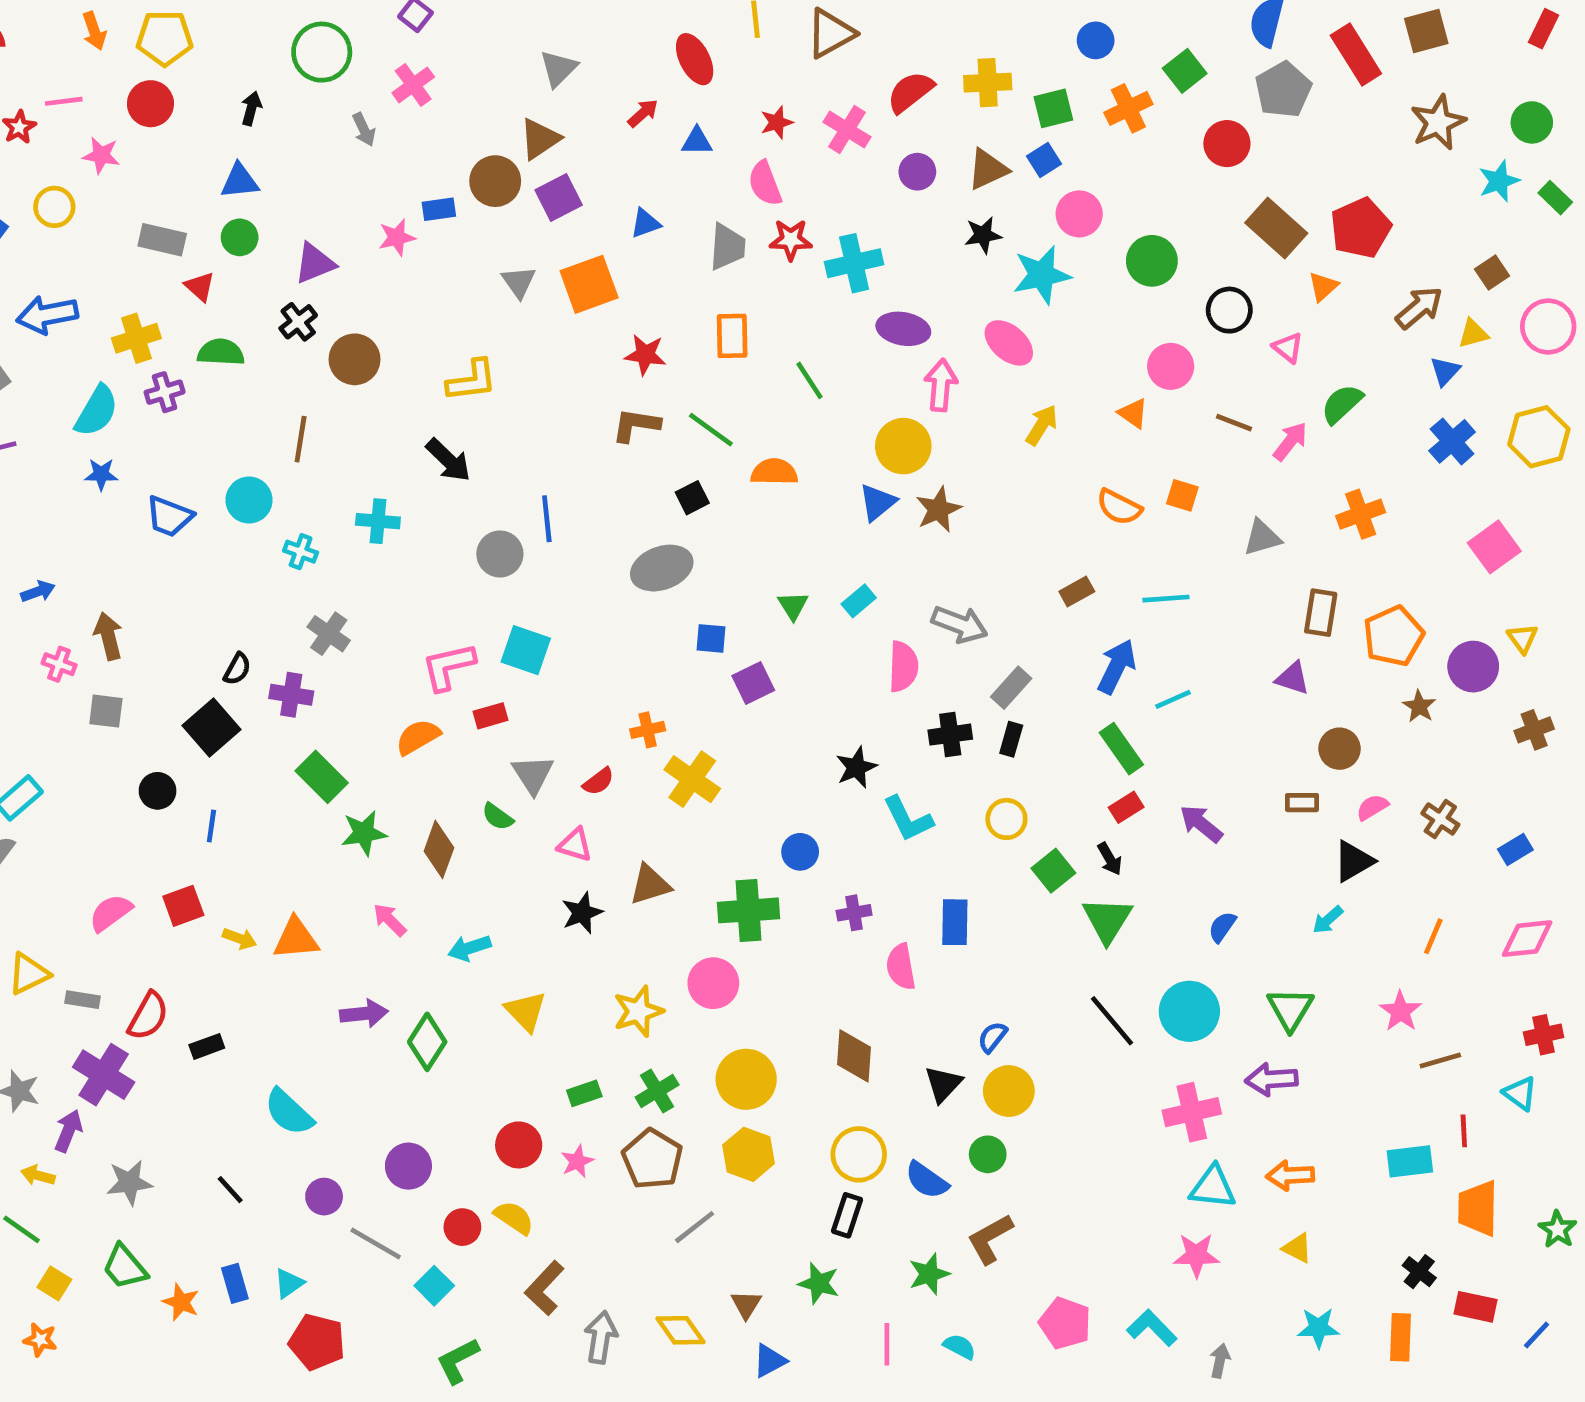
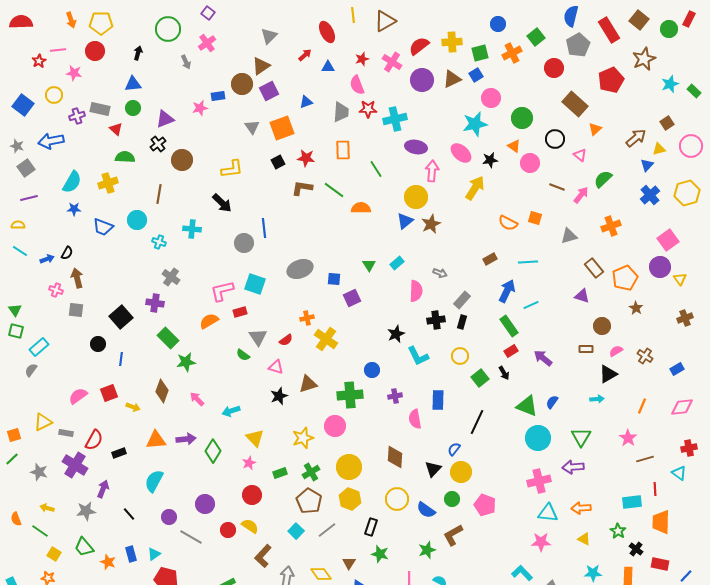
brown square: (1426, 31) -> (639, 20), turned -36
green circle: (1532, 122) -> (669, 29), moved
purple circle: (917, 172) -> (422, 80), size x1.5
red pentagon: (1361, 228) -> (611, 80), moved
black star: (983, 235) -> (490, 160), moved
yellow cross: (136, 338) -> (108, 183), moved
purple cross: (165, 392) -> (77, 116), moved
orange triangle: (1133, 413) -> (514, 146), moved
yellow arrow: (1042, 425) -> (475, 188), size x1.4
black square: (692, 498) -> (278, 162), moved
gray ellipse: (662, 568) -> (300, 269), moved
brown rectangle: (1321, 613) -> (594, 268), turned -48
gray arrow: (960, 624) -> (440, 273), size x0.6
purple circle: (1473, 667) -> (660, 267), moved
black semicircle: (237, 669) -> (67, 253), moved
brown diamond: (439, 849) -> (162, 391), moved
green triangle: (1107, 920) -> (527, 406), moved, turned -40
cyan arrow: (1328, 920) -> (597, 399), turned -144
orange triangle: (296, 939) -> (156, 440), moved
black line: (1112, 1021) -> (477, 422), moved, turned 65
cyan semicircle: (289, 1112) -> (154, 481), turned 75
purple arrow: (68, 1131) -> (103, 489), moved
pink star: (577, 1161) -> (249, 463), moved
black rectangle: (847, 1215) -> (371, 527), moved
green star: (1558, 1229) -> (618, 531), moved
cyan square: (434, 1286) -> (296, 531), moved
pink pentagon: (1065, 1323) -> (485, 505), moved

